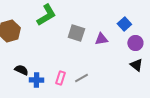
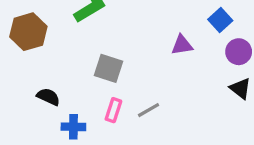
gray square: (76, 33) -> (108, 68), moved
blue cross: (36, 80) -> (73, 127), moved

